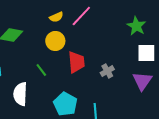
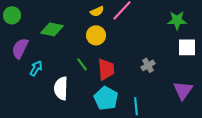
green star: (136, 26) -> (177, 20), turned -30
red trapezoid: (76, 62) -> (106, 69), moved
purple triangle: (142, 81) -> (183, 90), moved

